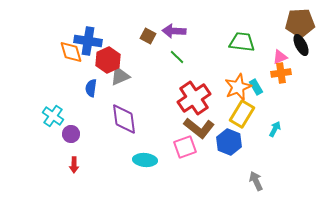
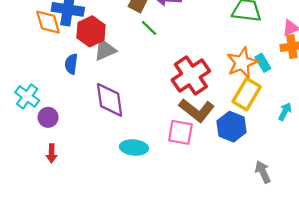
green line: (177, 57) -> (149, 28), moved
pink square: (185, 147) -> (180, 132), turned 30

